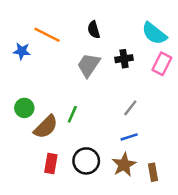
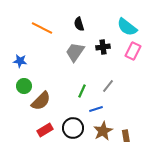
blue star: (22, 51) -> (20, 61), moved
green line: (72, 114) -> (82, 91), moved
blue line: (129, 137) -> (96, 109), moved
red rectangle: (51, 163) -> (45, 130), turned 49

